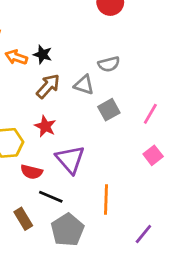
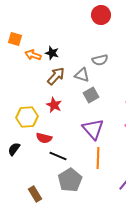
gray square: (109, 110) -> (91, 95), moved
purple triangle: (70, 159) -> (93, 129), moved
brown rectangle: (23, 219) -> (35, 194), moved

